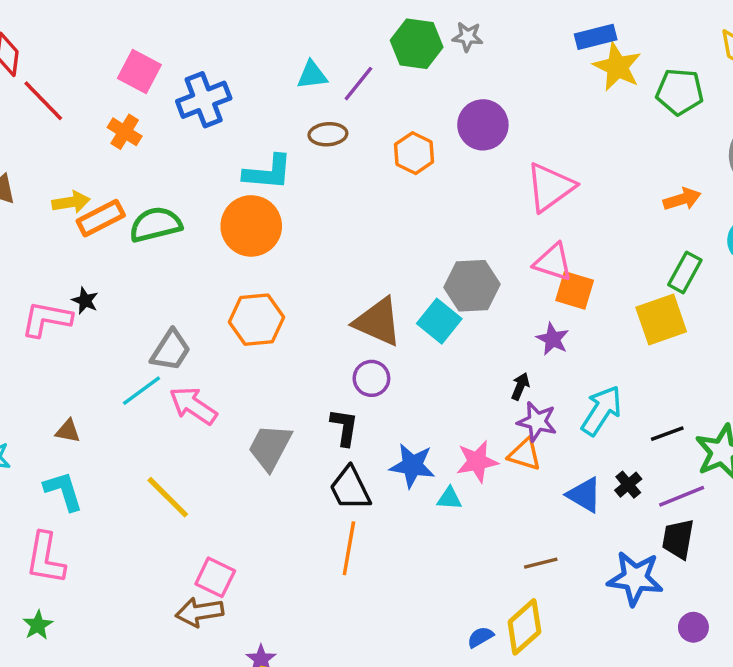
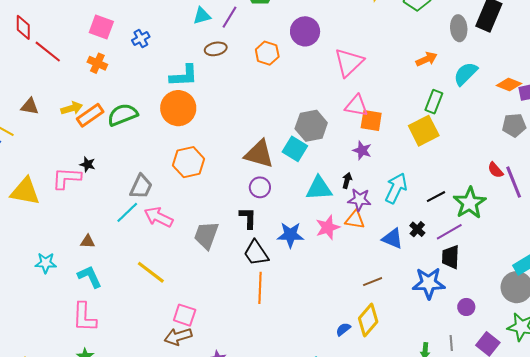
blue cross: (204, 100) -> (141, 38), size x0.6
cyan triangle: (449, 498) -> (319, 188), moved, size x1.8

